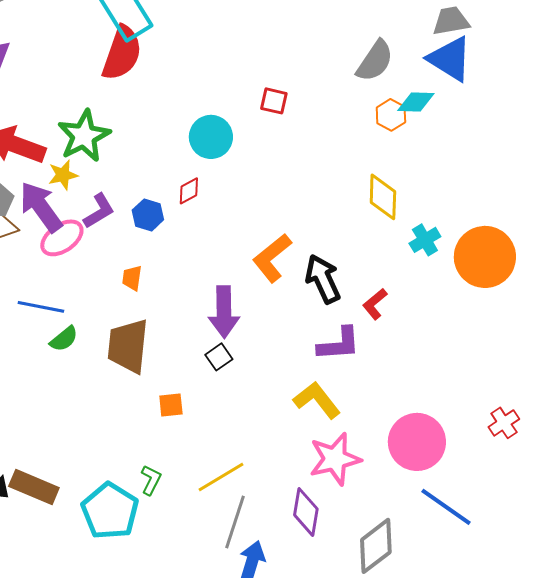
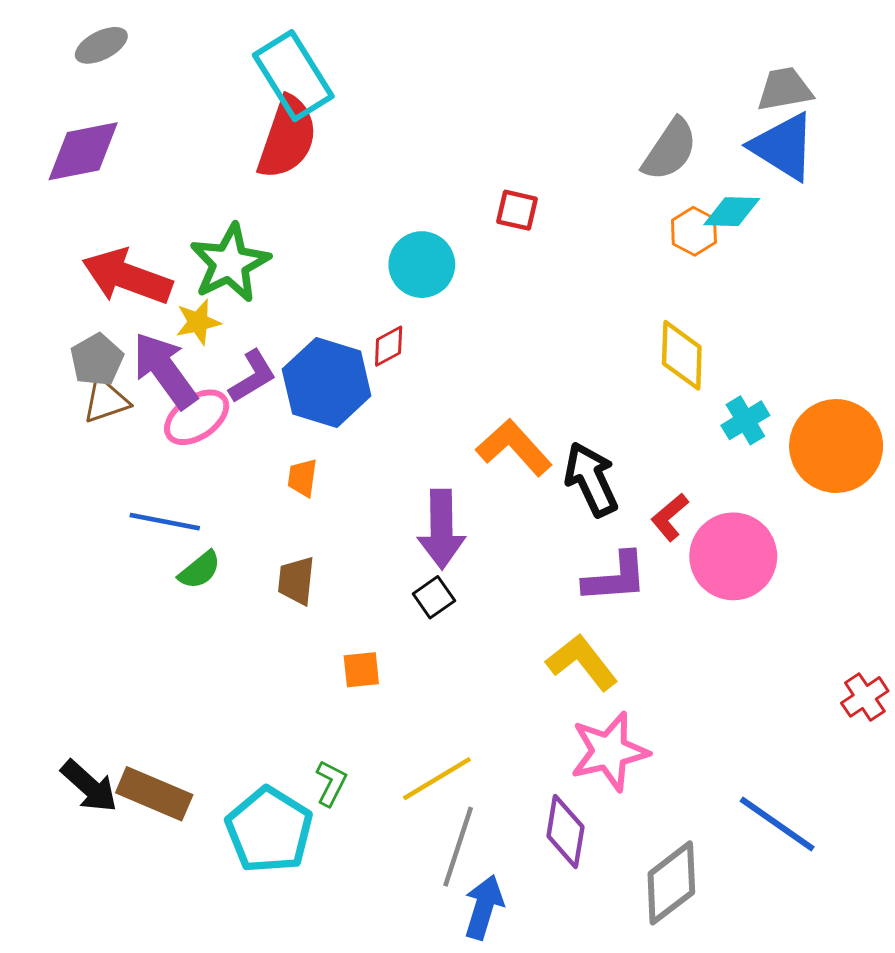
blue hexagon: (148, 215) -> (327, 383), size x1.8
orange L-shape: (272, 258) -> (514, 448), turned 87
brown trapezoid: (128, 346) -> (296, 581), size x0.6
pink circle: (417, 442) -> (733, 556), moved

